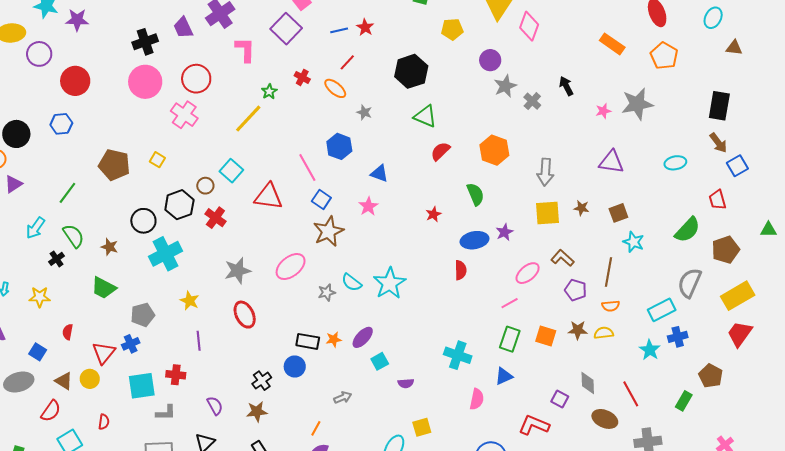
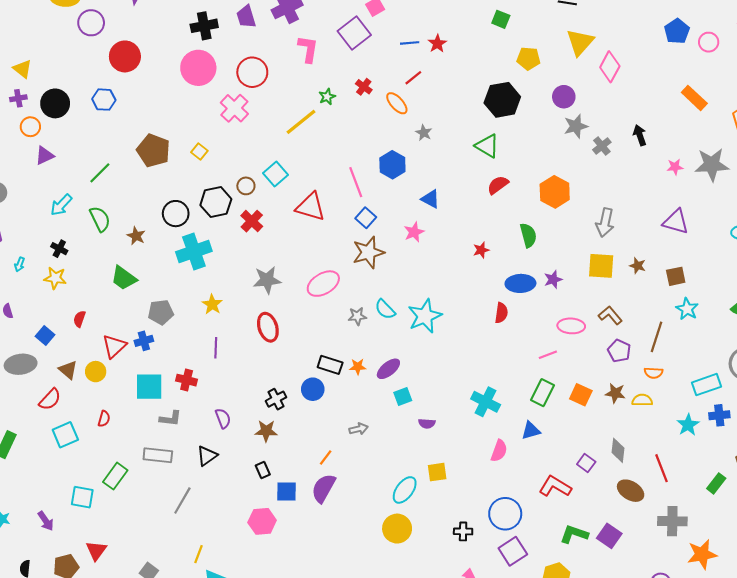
black hexagon: (411, 71) -> (502, 100), moved
black cross: (57, 259) -> (59, 249), moved, turned -35
pink ellipse: (528, 273) -> (571, 326), turned 35

